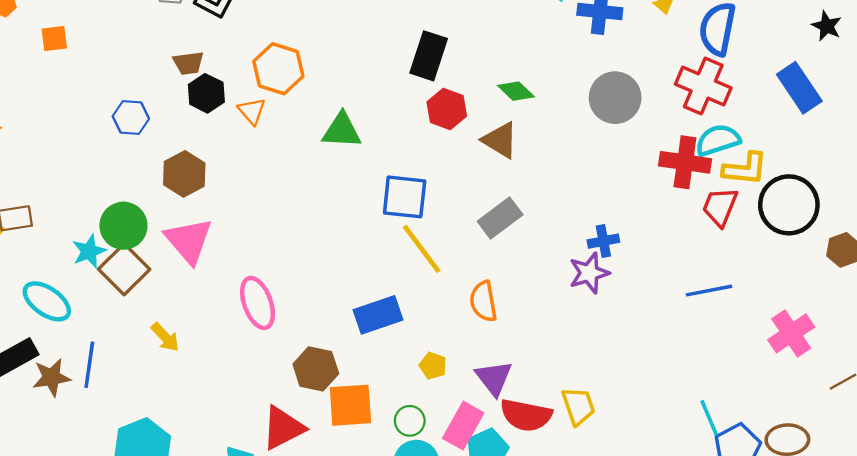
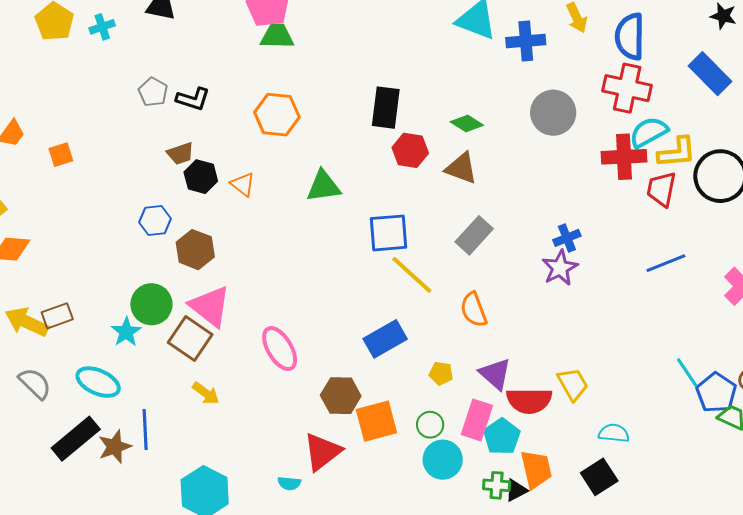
orange hexagon: (278, 69) -> (277, 115), moved
blue hexagon: (131, 117) -> (155, 220), moved
brown square: (124, 269) -> (190, 339), moved

